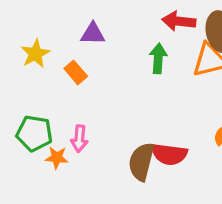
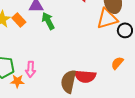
green arrow: (158, 58) -> (48, 21), moved, turned -30
orange rectangle: (76, 72) -> (19, 20), moved

